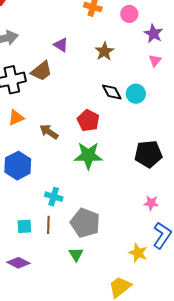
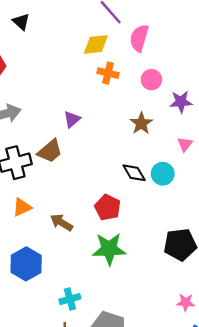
purple star: (153, 34) -> (181, 102), turned -30
purple triangle: (61, 45) -> (72, 119), turned 49
brown star: (104, 51) -> (141, 123), moved
pink triangle: (155, 61) -> (185, 144), moved
cyan cross: (54, 197) -> (70, 299), turned -30

